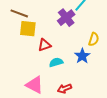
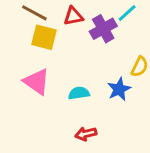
red triangle: (45, 45) -> (73, 16), moved
pink triangle: (35, 85) -> (37, 82), moved

